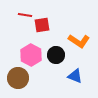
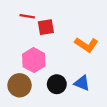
black circle: (56, 55) -> (57, 84), moved

